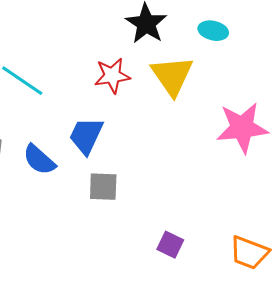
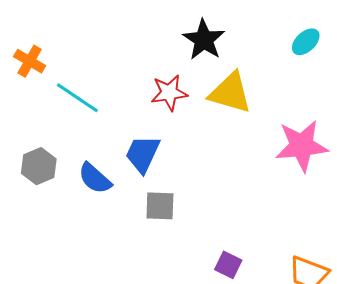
cyan ellipse: (213, 31) -> (306, 42), moved, turned -56
yellow triangle: (172, 76) -> (230, 93), turned -39

